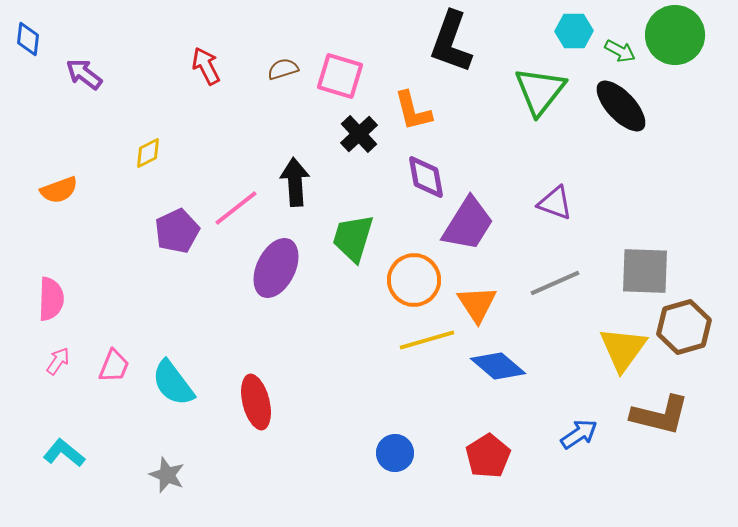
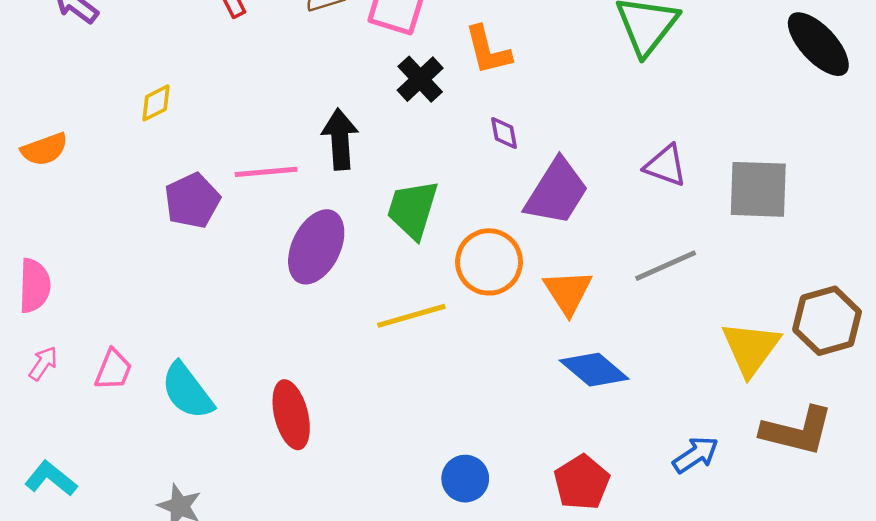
black ellipse: (621, 106) -> (818, 44), moved
purple diamond: (426, 177) -> (504, 133), size x0.6
pink line: (236, 208) -> (266, 172), turned 33
gray square: (645, 271) -> (758, 189), moved
yellow line: (427, 340) -> (411, 316), moved

